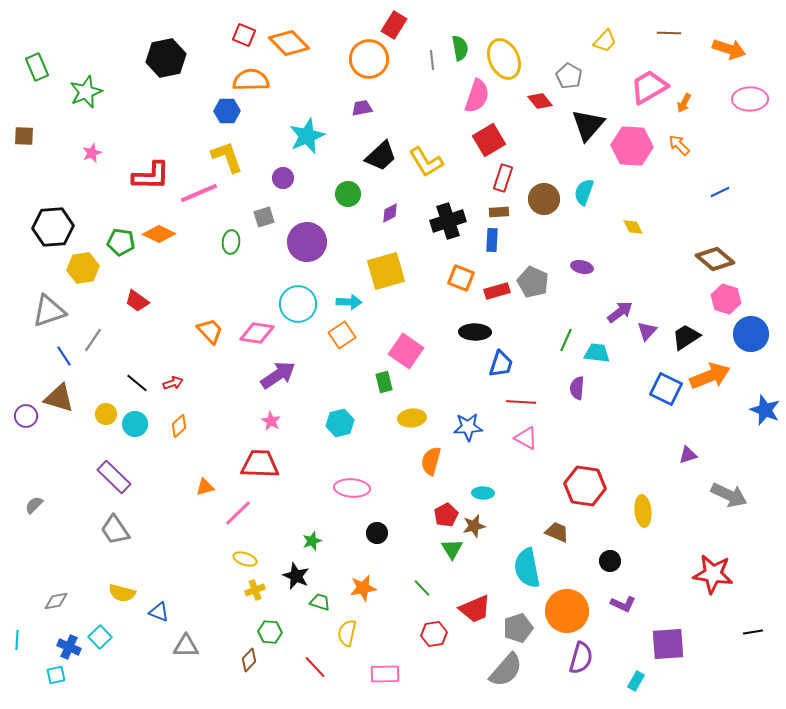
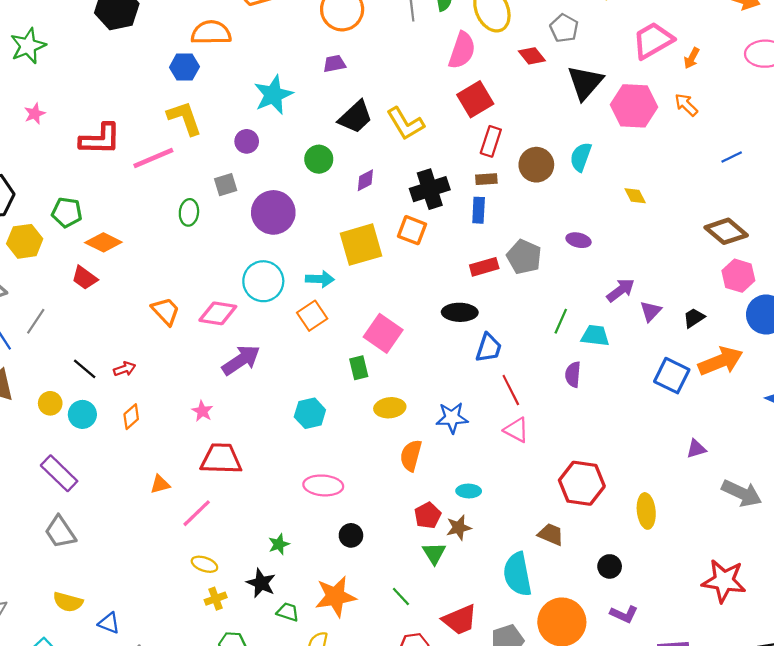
orange diamond: (159, 234) -> (103, 242), moved
orange square: (461, 278) -> (412, 230), moved
black trapezoid: (686, 337) -> (694, 318), size x0.7
red line: (521, 402) -> (511, 390), turned 60
pink star: (271, 421) -> (202, 411), moved
orange star: (363, 588) -> (335, 596), size x1.4

